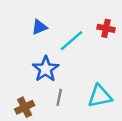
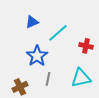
red cross: (106, 28) -> (86, 46), moved

